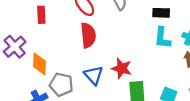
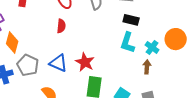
red semicircle: (88, 35) -> (61, 26), size x0.6
blue triangle: (93, 75) -> (58, 63), turned -36

